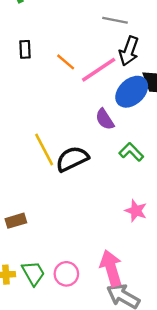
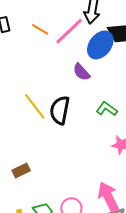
green L-shape: (131, 152) -> (107, 109), moved
black semicircle: (72, 159) -> (60, 110), turned -44

